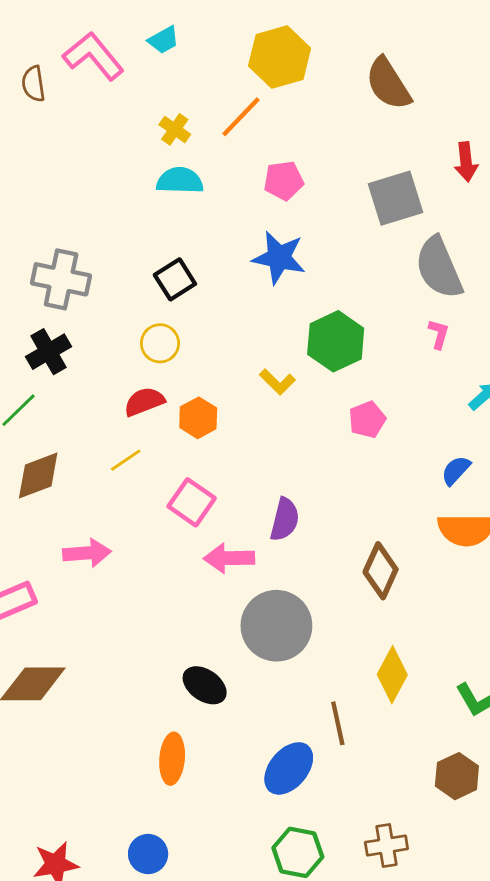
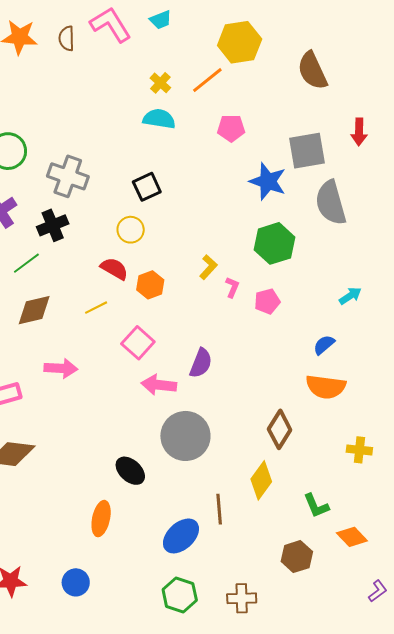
blue star: (279, 258) -> (268, 181), moved
pink L-shape: (439, 334) -> (232, 287), moved
green hexagon: (336, 341) -> (274, 243), moved
yellow L-shape: (277, 382) -> (208, 267), turned -100
red semicircle: (144, 402) -> (114, 269), turned 44
brown diamond: (381, 571) -> (280, 429), moved

